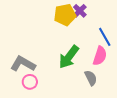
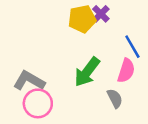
pink circle: (30, 82) -> (38, 103), size x1.5

